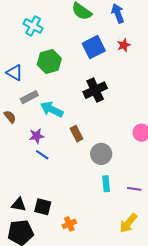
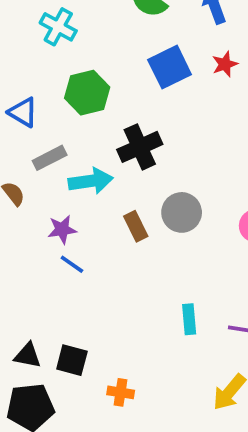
black cross: (95, 90) -> (140, 147), moved
cyan arrow: (52, 109) -> (91, 181), turned 145
gray circle: (101, 154) -> (182, 212), moved
orange cross: (69, 224) -> (121, 392), turned 32

